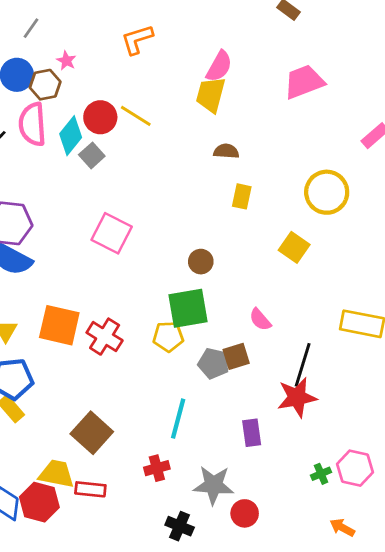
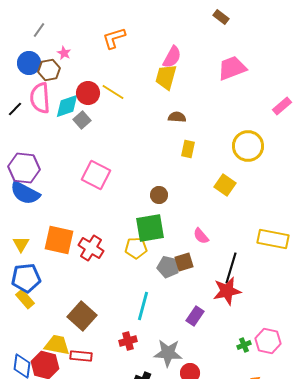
cyan diamond: (71, 136) -> (67, 106), turned 32
purple rectangle: (252, 433) -> (195, 316), turned 42

